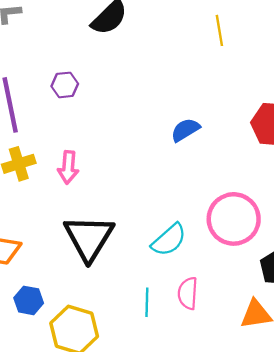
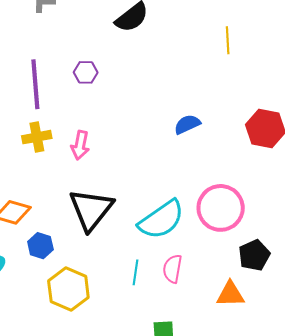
cyan semicircle: (169, 240) -> (161, 220), size x1.4
blue hexagon: (29, 300) -> (40, 246), moved

